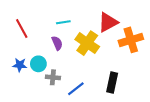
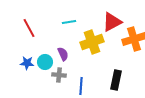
purple semicircle: (57, 43) -> (63, 54), moved
yellow cross: (87, 43) -> (92, 42), turned 35
blue line: (76, 89) -> (81, 86), turned -48

